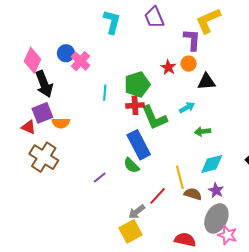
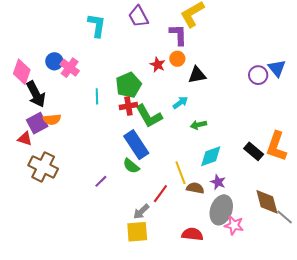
orange semicircle: (61, 123) -> (52, 119), moved
yellow square: (131, 231) -> (137, 232), turned 30

